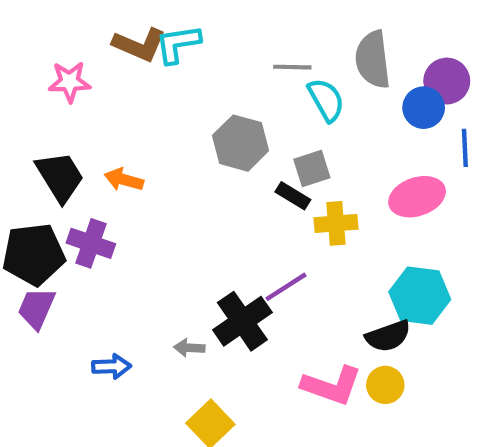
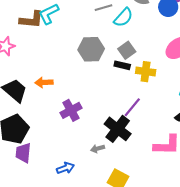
cyan semicircle: (326, 100) -> (123, 17), turned 90
yellow cross: (336, 223) -> (146, 72), turned 30
purple cross: (91, 243) -> (71, 110), moved, turned -30

